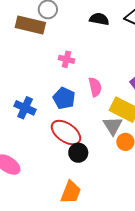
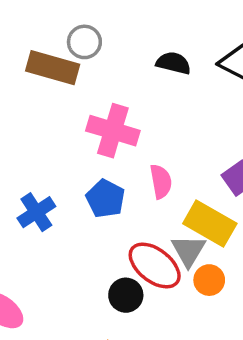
pink cross: (67, 59) -> (113, 131), size x1.8
blue cross: (25, 108) -> (36, 212), turned 30
red ellipse: (66, 133) -> (155, 266), moved

